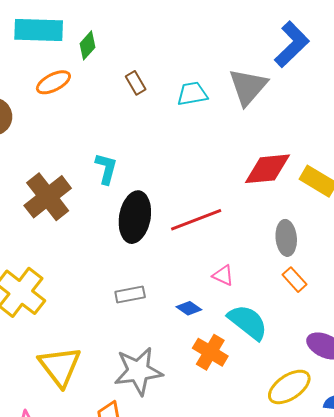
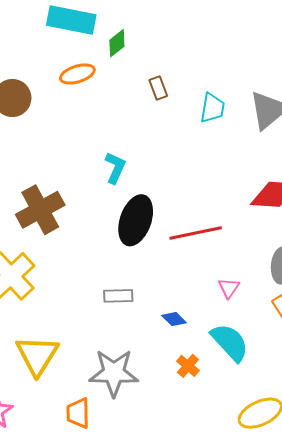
cyan trapezoid: (192, 94) -> (212, 108), turned 100
brown cross: (48, 197) -> (40, 210), moved
pink triangle: (223, 275) -> (229, 288), moved, turned 30
orange cross: (210, 352) -> (188, 366), size x0.7

